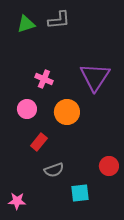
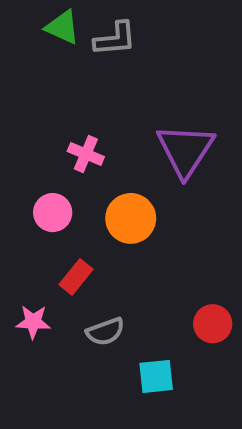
green triangle: (26, 24) -> (62, 27), moved, turned 42
pink star: (17, 201) -> (33, 322), moved

